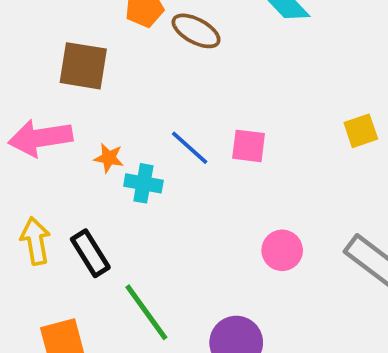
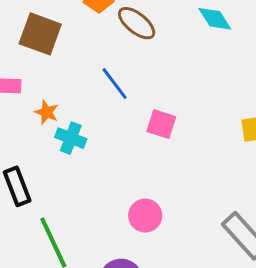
blue line: (190, 148) -> (115, 83), moved
pink circle: (282, 250) -> (145, 216), moved

